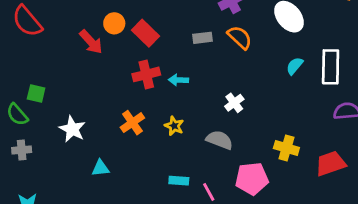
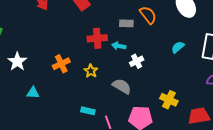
gray rectangle: (202, 38) -> (126, 23), moved
cyan semicircle: (295, 66) -> (178, 47), moved
red cross: (146, 74) -> (97, 38), moved
cyan arrow: (178, 80) -> (119, 46), moved

